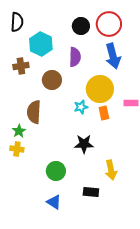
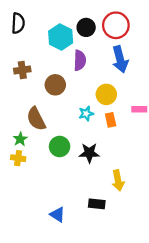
cyan hexagon: (41, 44) -> (61, 37), moved
yellow circle: (100, 89) -> (106, 94), size x0.7
brown semicircle: (34, 112) -> (36, 119), turned -30
green circle: (56, 171) -> (60, 146), moved

